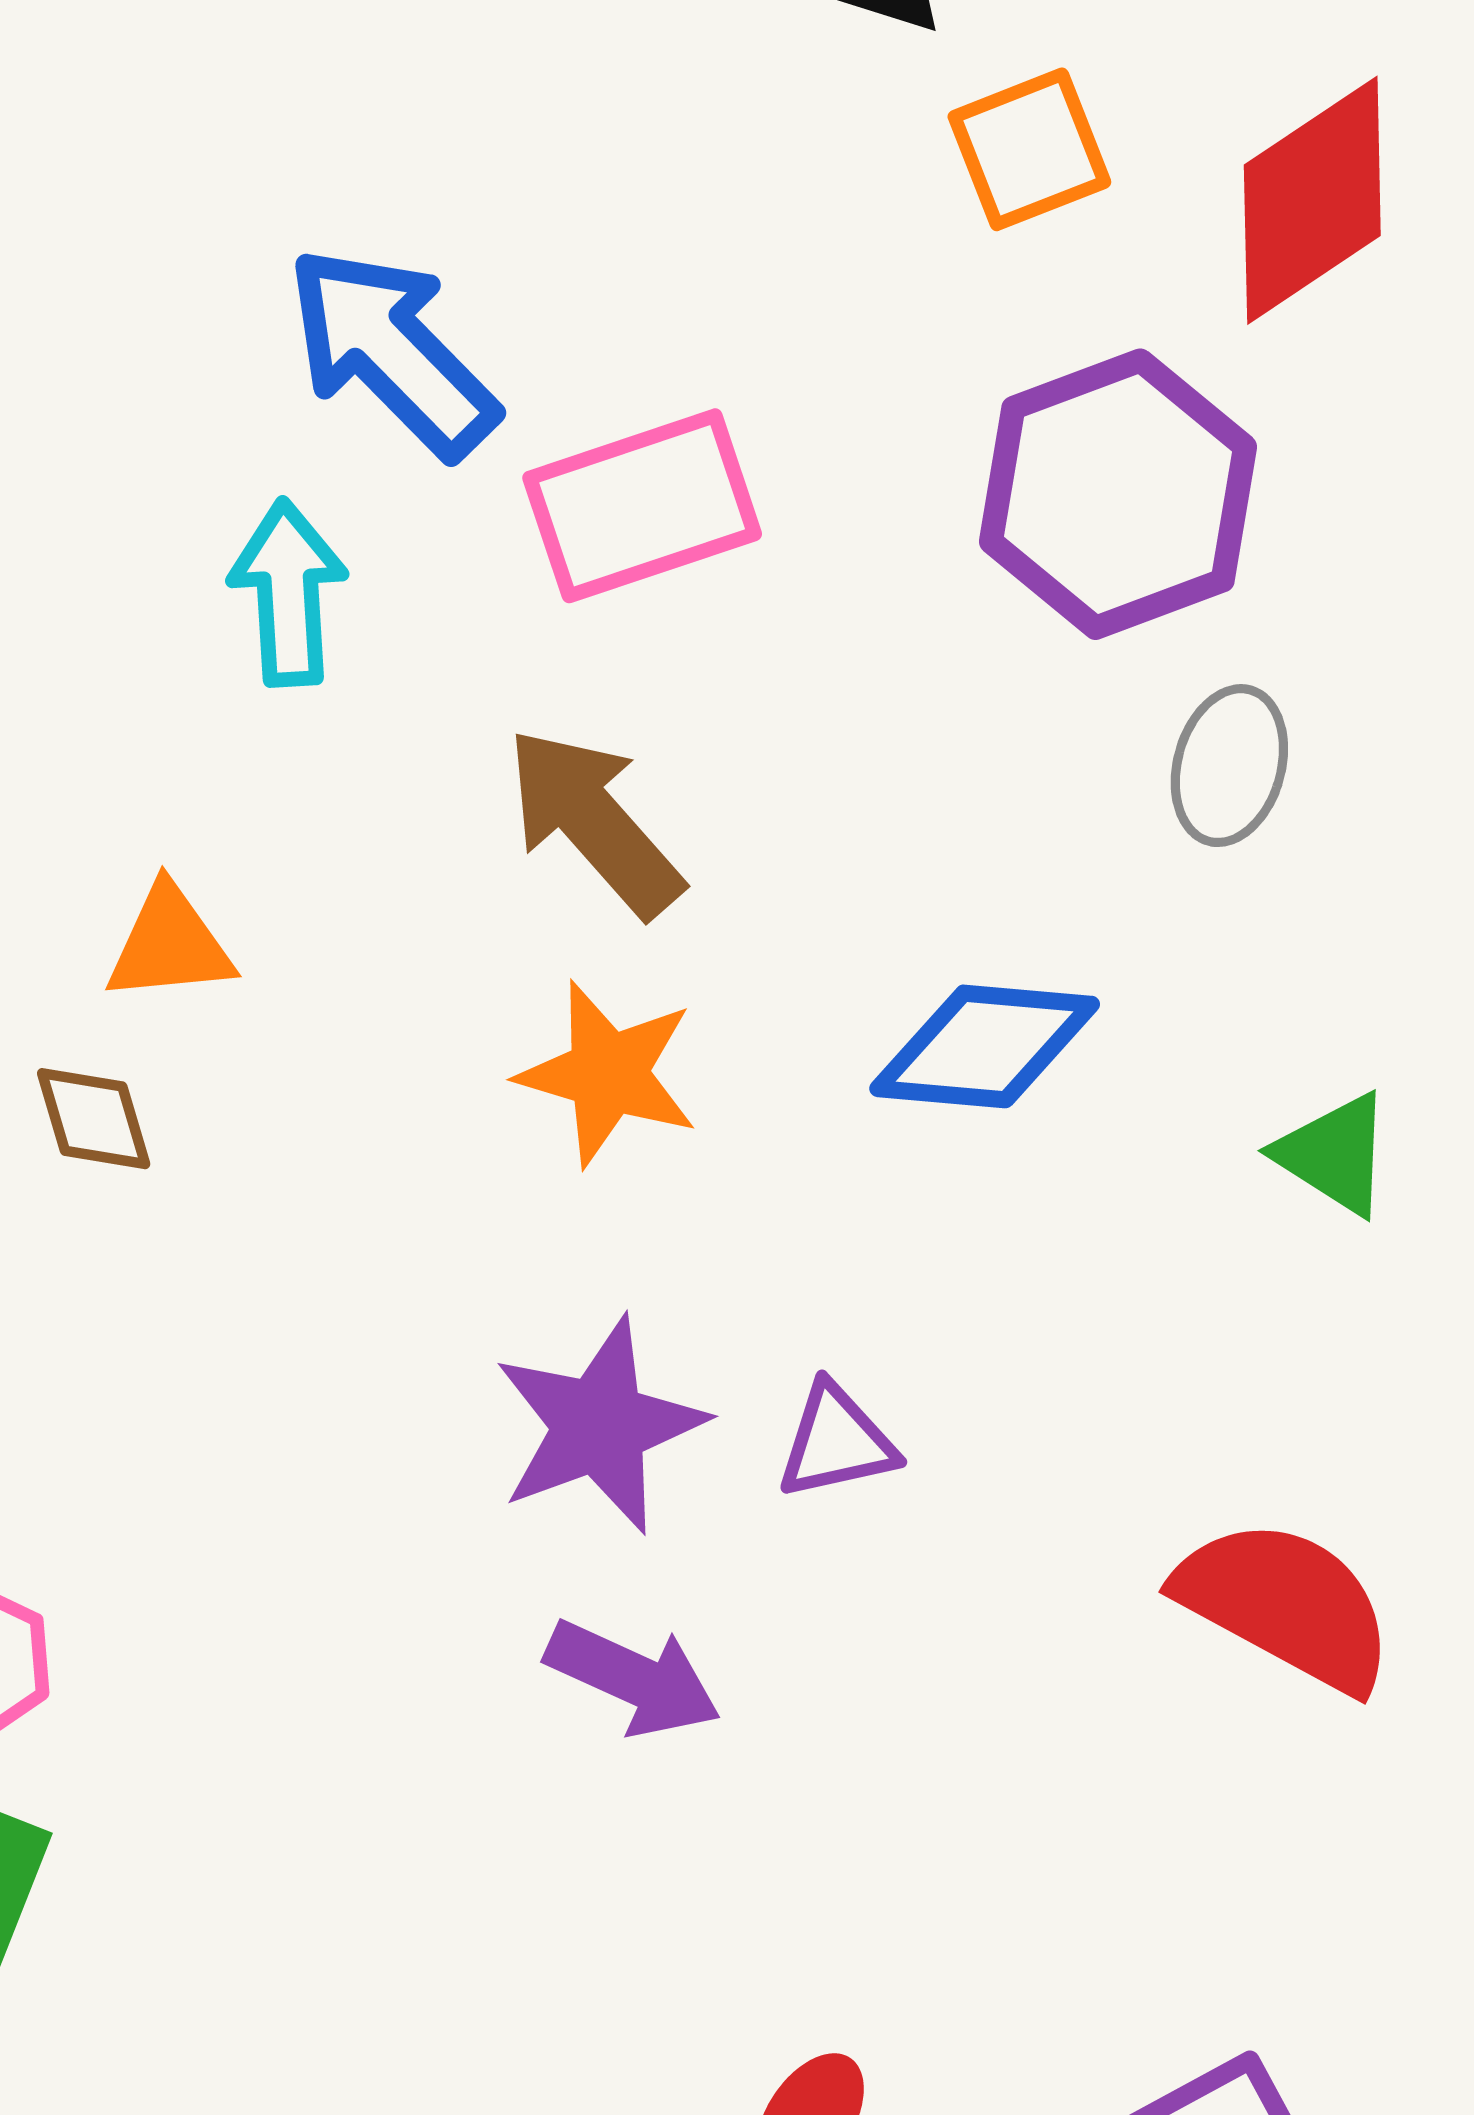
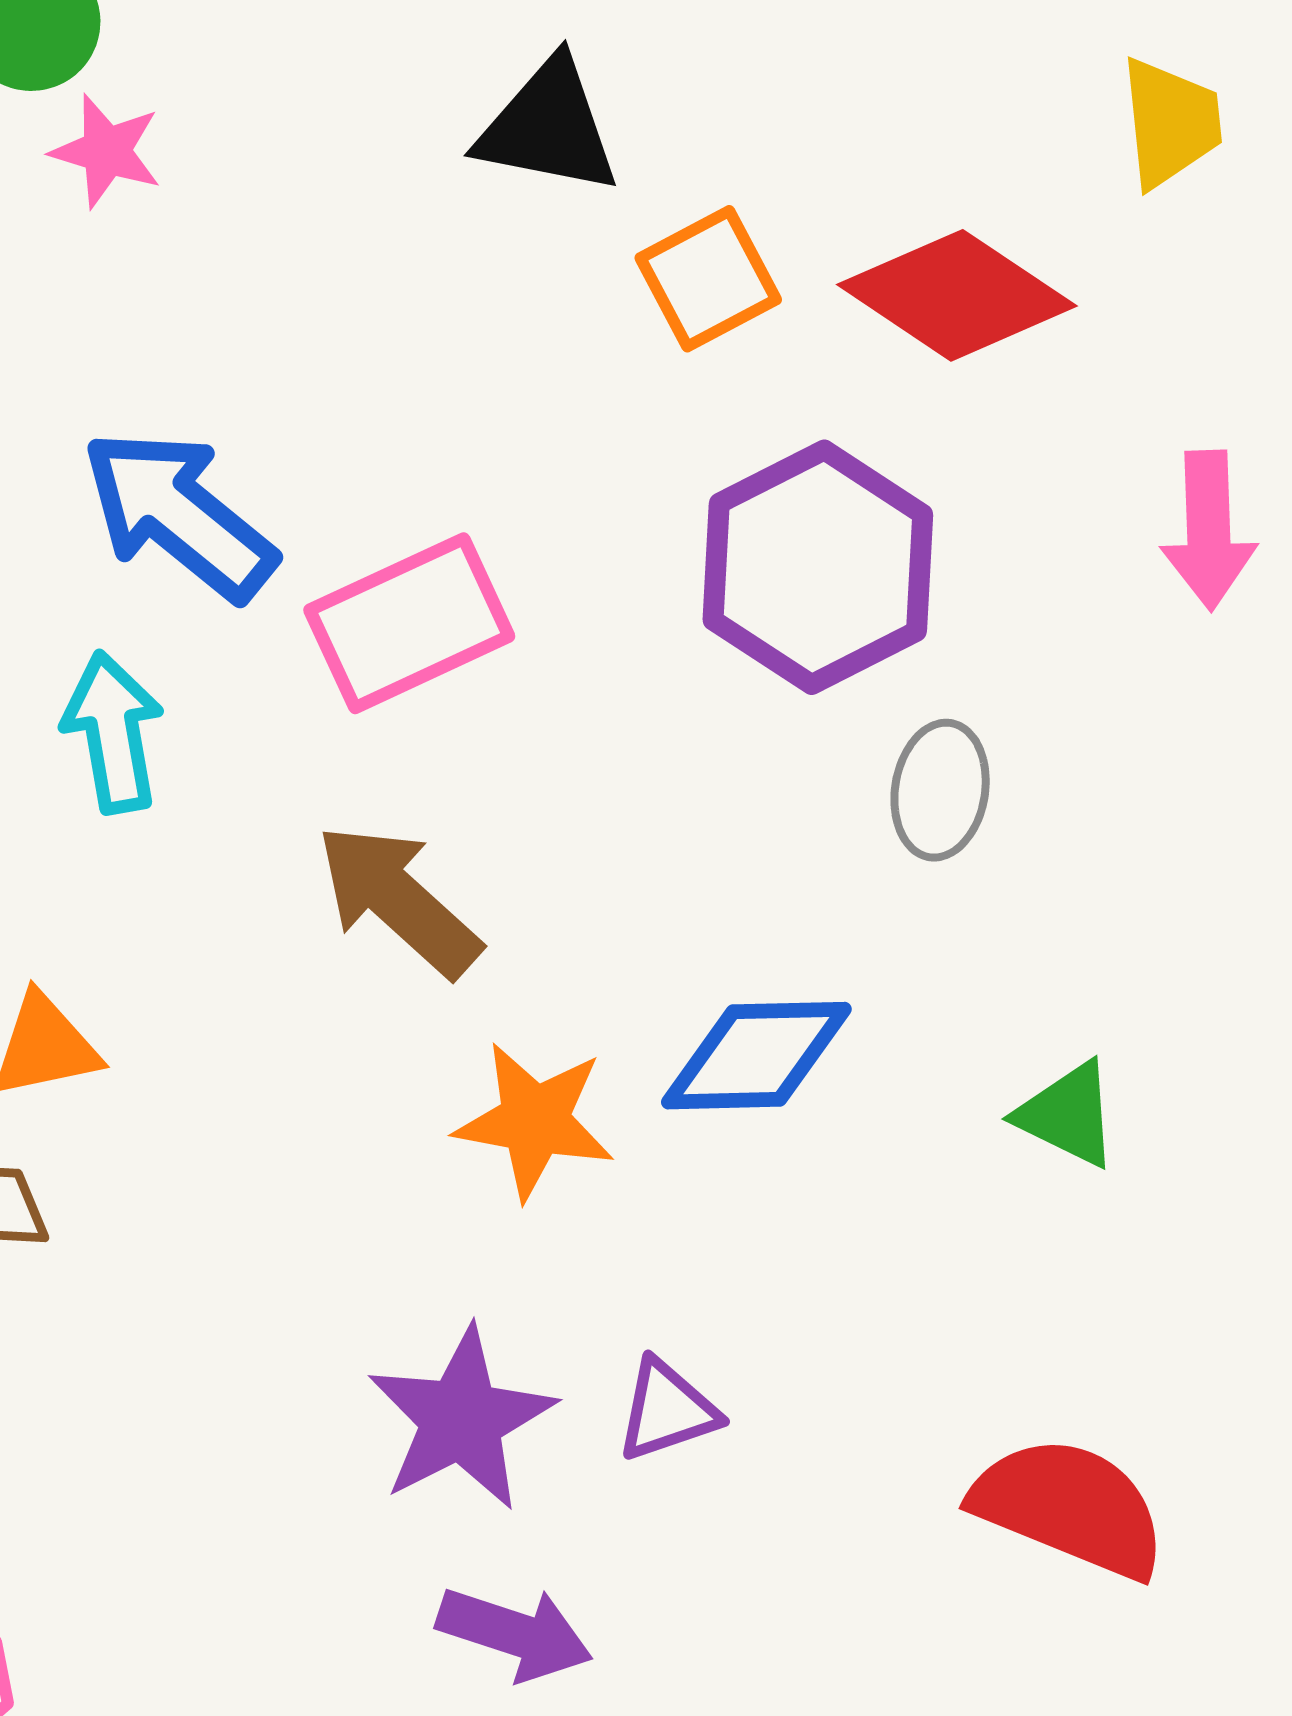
red diamond: (1312, 200) -> (957, 295), turned 74
orange star: (608, 1074) -> (535, 1121), moved

